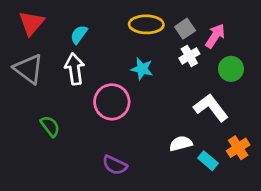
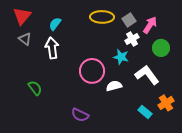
gray triangle: (29, 69) -> (25, 39), moved, size x0.6
cyan star: (142, 69) -> (121, 57), moved
pink circle: (112, 102) -> (92, 71), moved
white semicircle: (181, 144) -> (114, 86), moved

